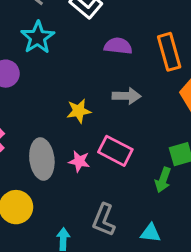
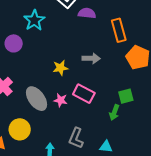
purple semicircle: (118, 46) -> (87, 13), moved
gray ellipse: (42, 159) -> (37, 99), turned -30

